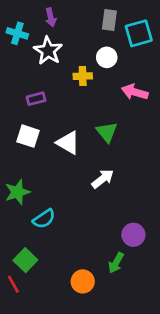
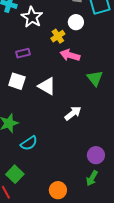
yellow cross: (83, 76) -> (58, 36), turned -32
pink arrow: (135, 92) -> (70, 55), moved
green triangle: (107, 132) -> (95, 78), moved
green arrow: (116, 263) -> (92, 178), moved

